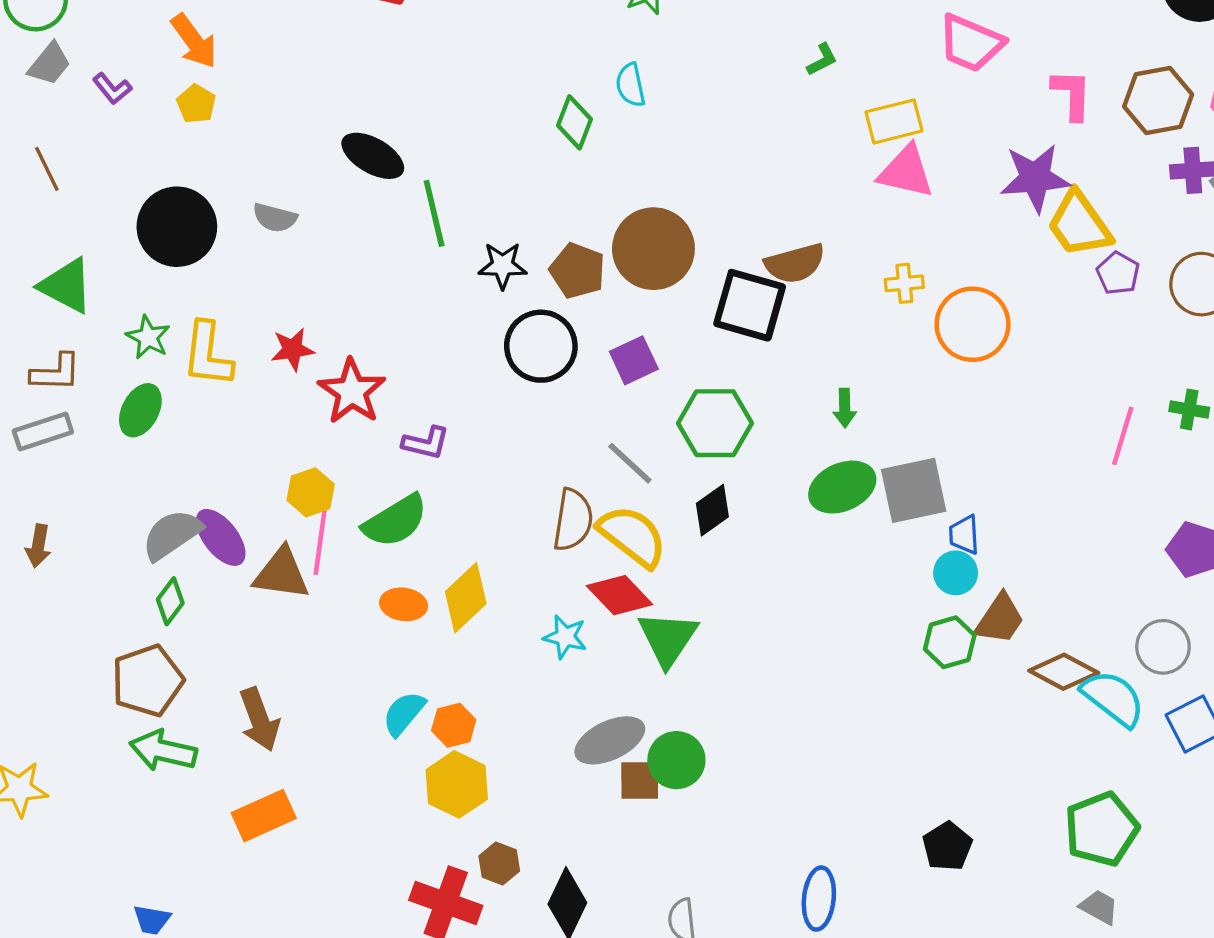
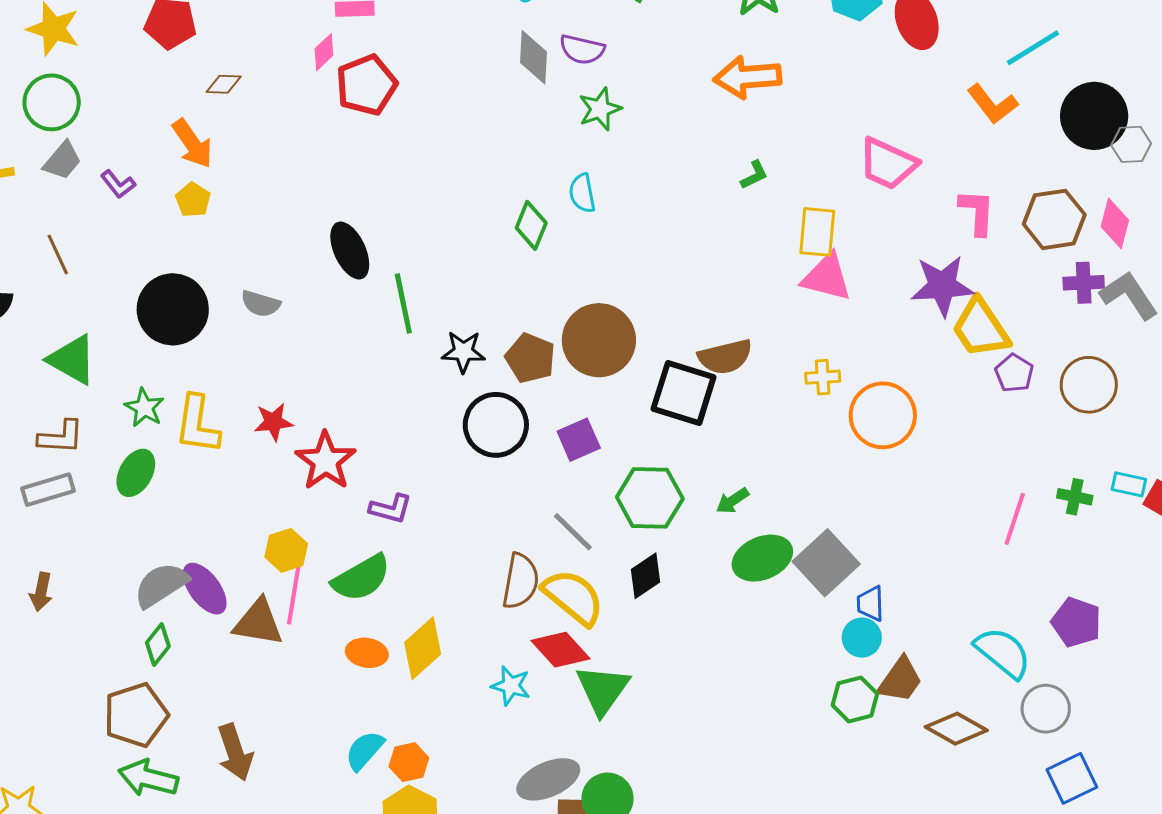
yellow rectangle: (894, 121) -> (817, 232), turned -72
black ellipse: (373, 156) -> (350, 251), turned 34
green arrow: (845, 408) -> (733, 501), moved, turned 56
gray square: (914, 490) -> (826, 563), turned -32
cyan semicircle: (1113, 698) -> (1003, 653), moved

